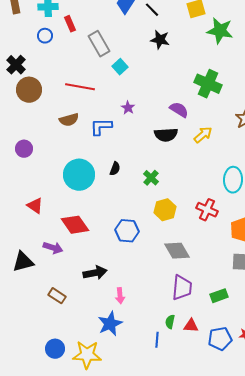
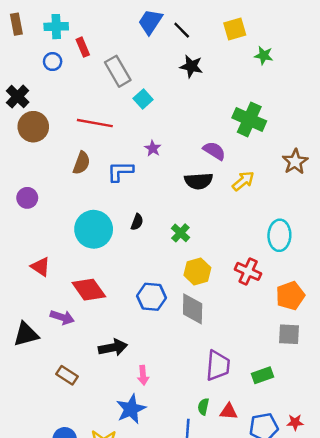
green star: (220, 31) -> (264, 56), size x0.6
brown semicircle: (69, 120) -> (82, 163), turned -54
gray diamond: (177, 251) -> (193, 309), moved, turned 32

